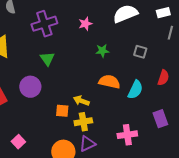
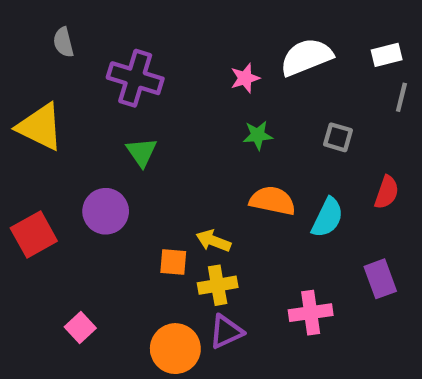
purple cross: (44, 24) -> (135, 78), turned 35
pink star: (85, 24) -> (245, 78), moved

